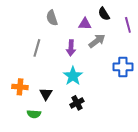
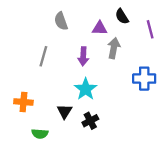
gray arrow: (97, 41) -> (114, 48), turned -42
black triangle: (46, 94) -> (64, 111), moved

